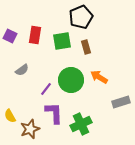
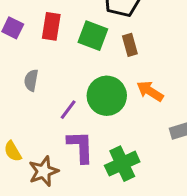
green square: (62, 41) -> (93, 36), turned 30
gray semicircle: (22, 70) -> (31, 80), turned 136

